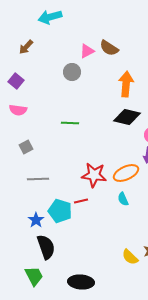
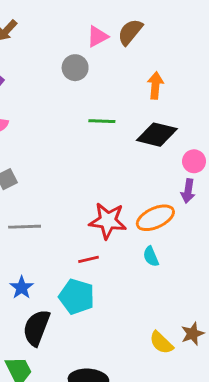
brown semicircle: (109, 48) -> (130, 32), turned 96
orange arrow: (126, 84) -> (155, 85), size x0.7
green line: (70, 123) -> (102, 121), moved
cyan pentagon: (60, 211) -> (77, 297), moved
black semicircle: (46, 247) -> (36, 328), turned -140

